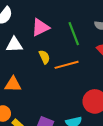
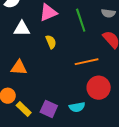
orange line: (67, 65) -> (87, 62), moved

